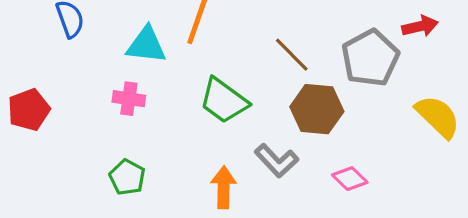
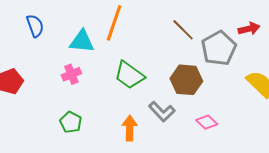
brown line: (292, 55) -> (183, 30), moved
pink cross: (129, 99) -> (71, 74), turned -30

